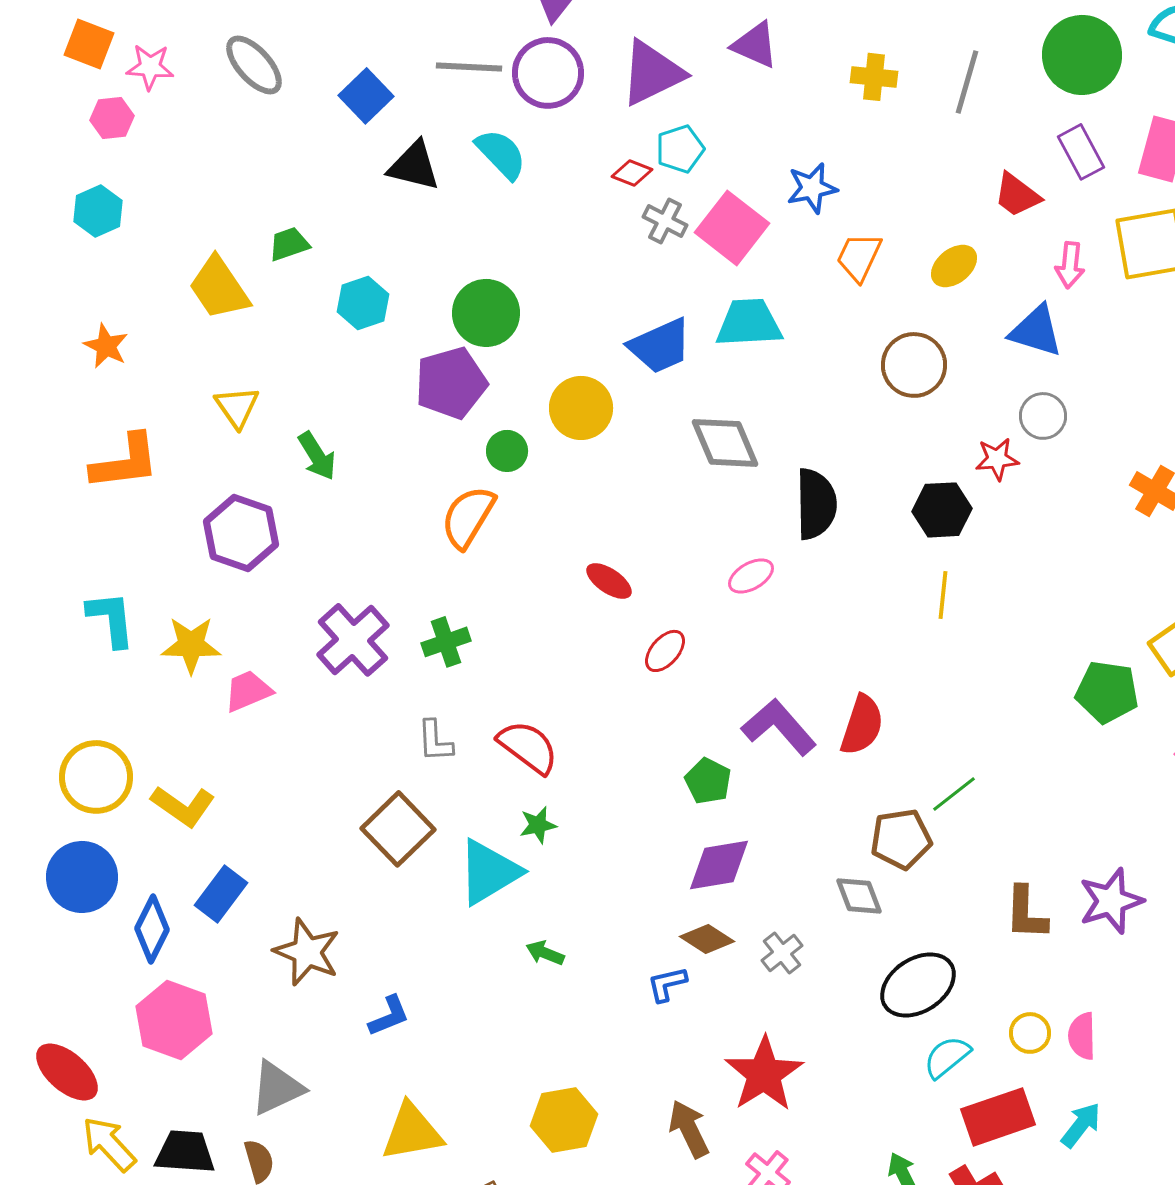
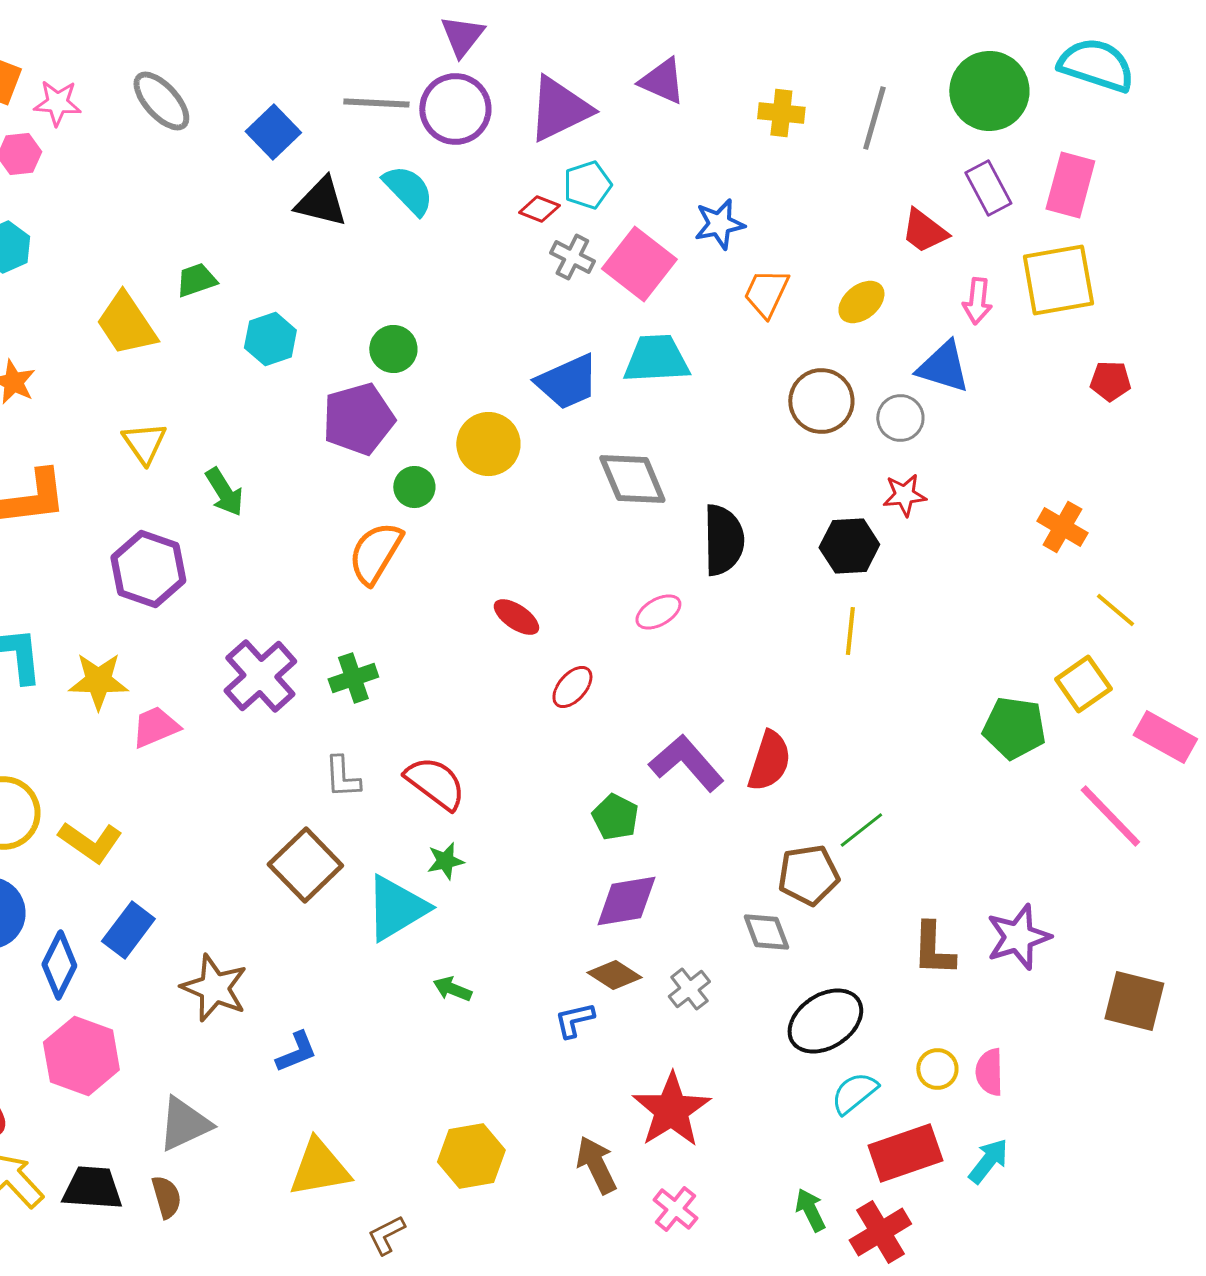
green circle: (486, 313) -> (393, 349), size x0.7
gray circle: (1043, 416) -> (900, 418), moved

